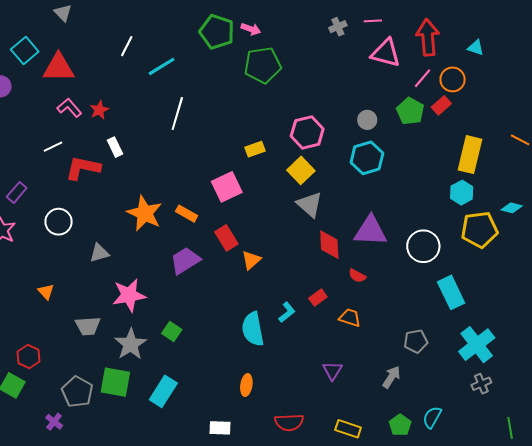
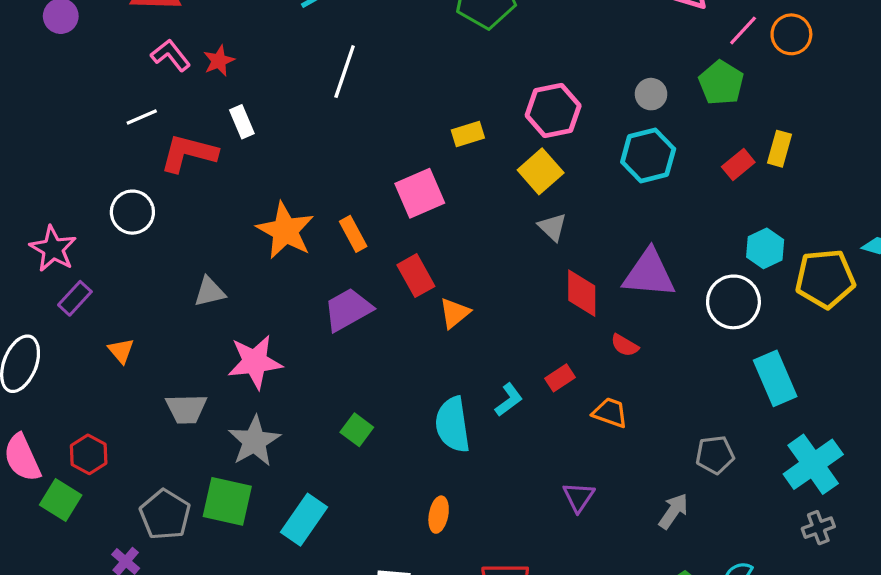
red rectangle: (441, 105) -> (738, 165), moved
yellow rectangle: (470, 155) -> (780, 149), moved, size x0.6
purple rectangle: (17, 192) -> (75, 298), moved
cyan hexagon: (462, 193) -> (765, 248), moved
gray triangle: (310, 204) -> (552, 227), size x0.7
orange rectangle: (187, 214) -> (353, 234), turned 30
white circle: (59, 222) -> (132, 212), moved
green square: (172, 331) -> (357, 430), moved

